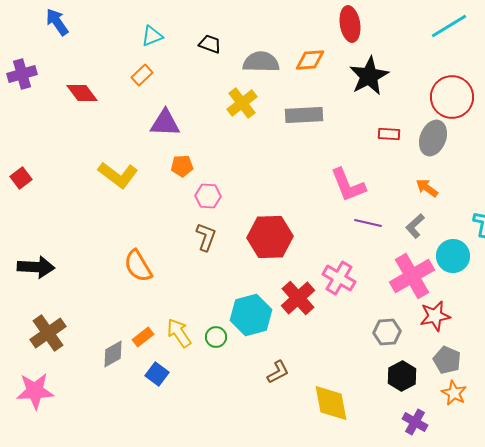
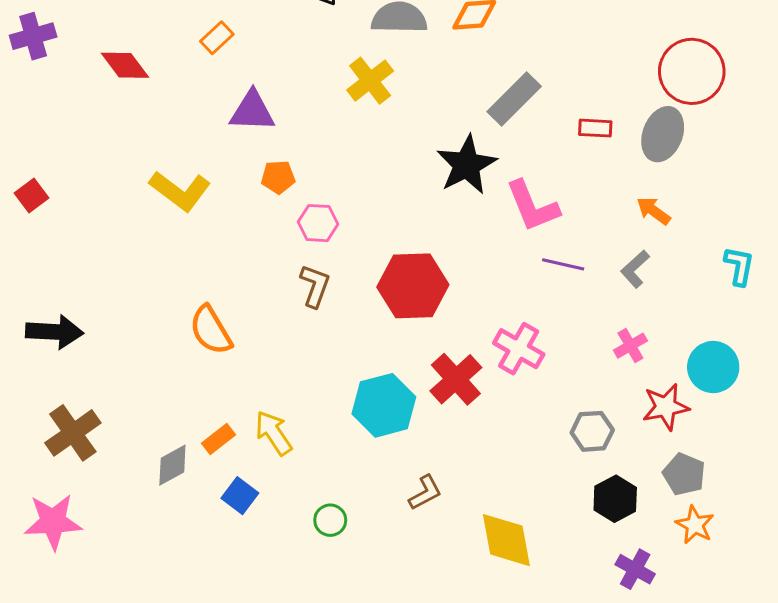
black star: (369, 76) -> (467, 165), moved
gray rectangle: (304, 115) -> (514, 99), moved, turned -42
cyan circle: (453, 256) -> (713, 367), moved
pink cross: (412, 276) -> (630, 346), size x0.5
green circle: (216, 337) -> (330, 520), moved

